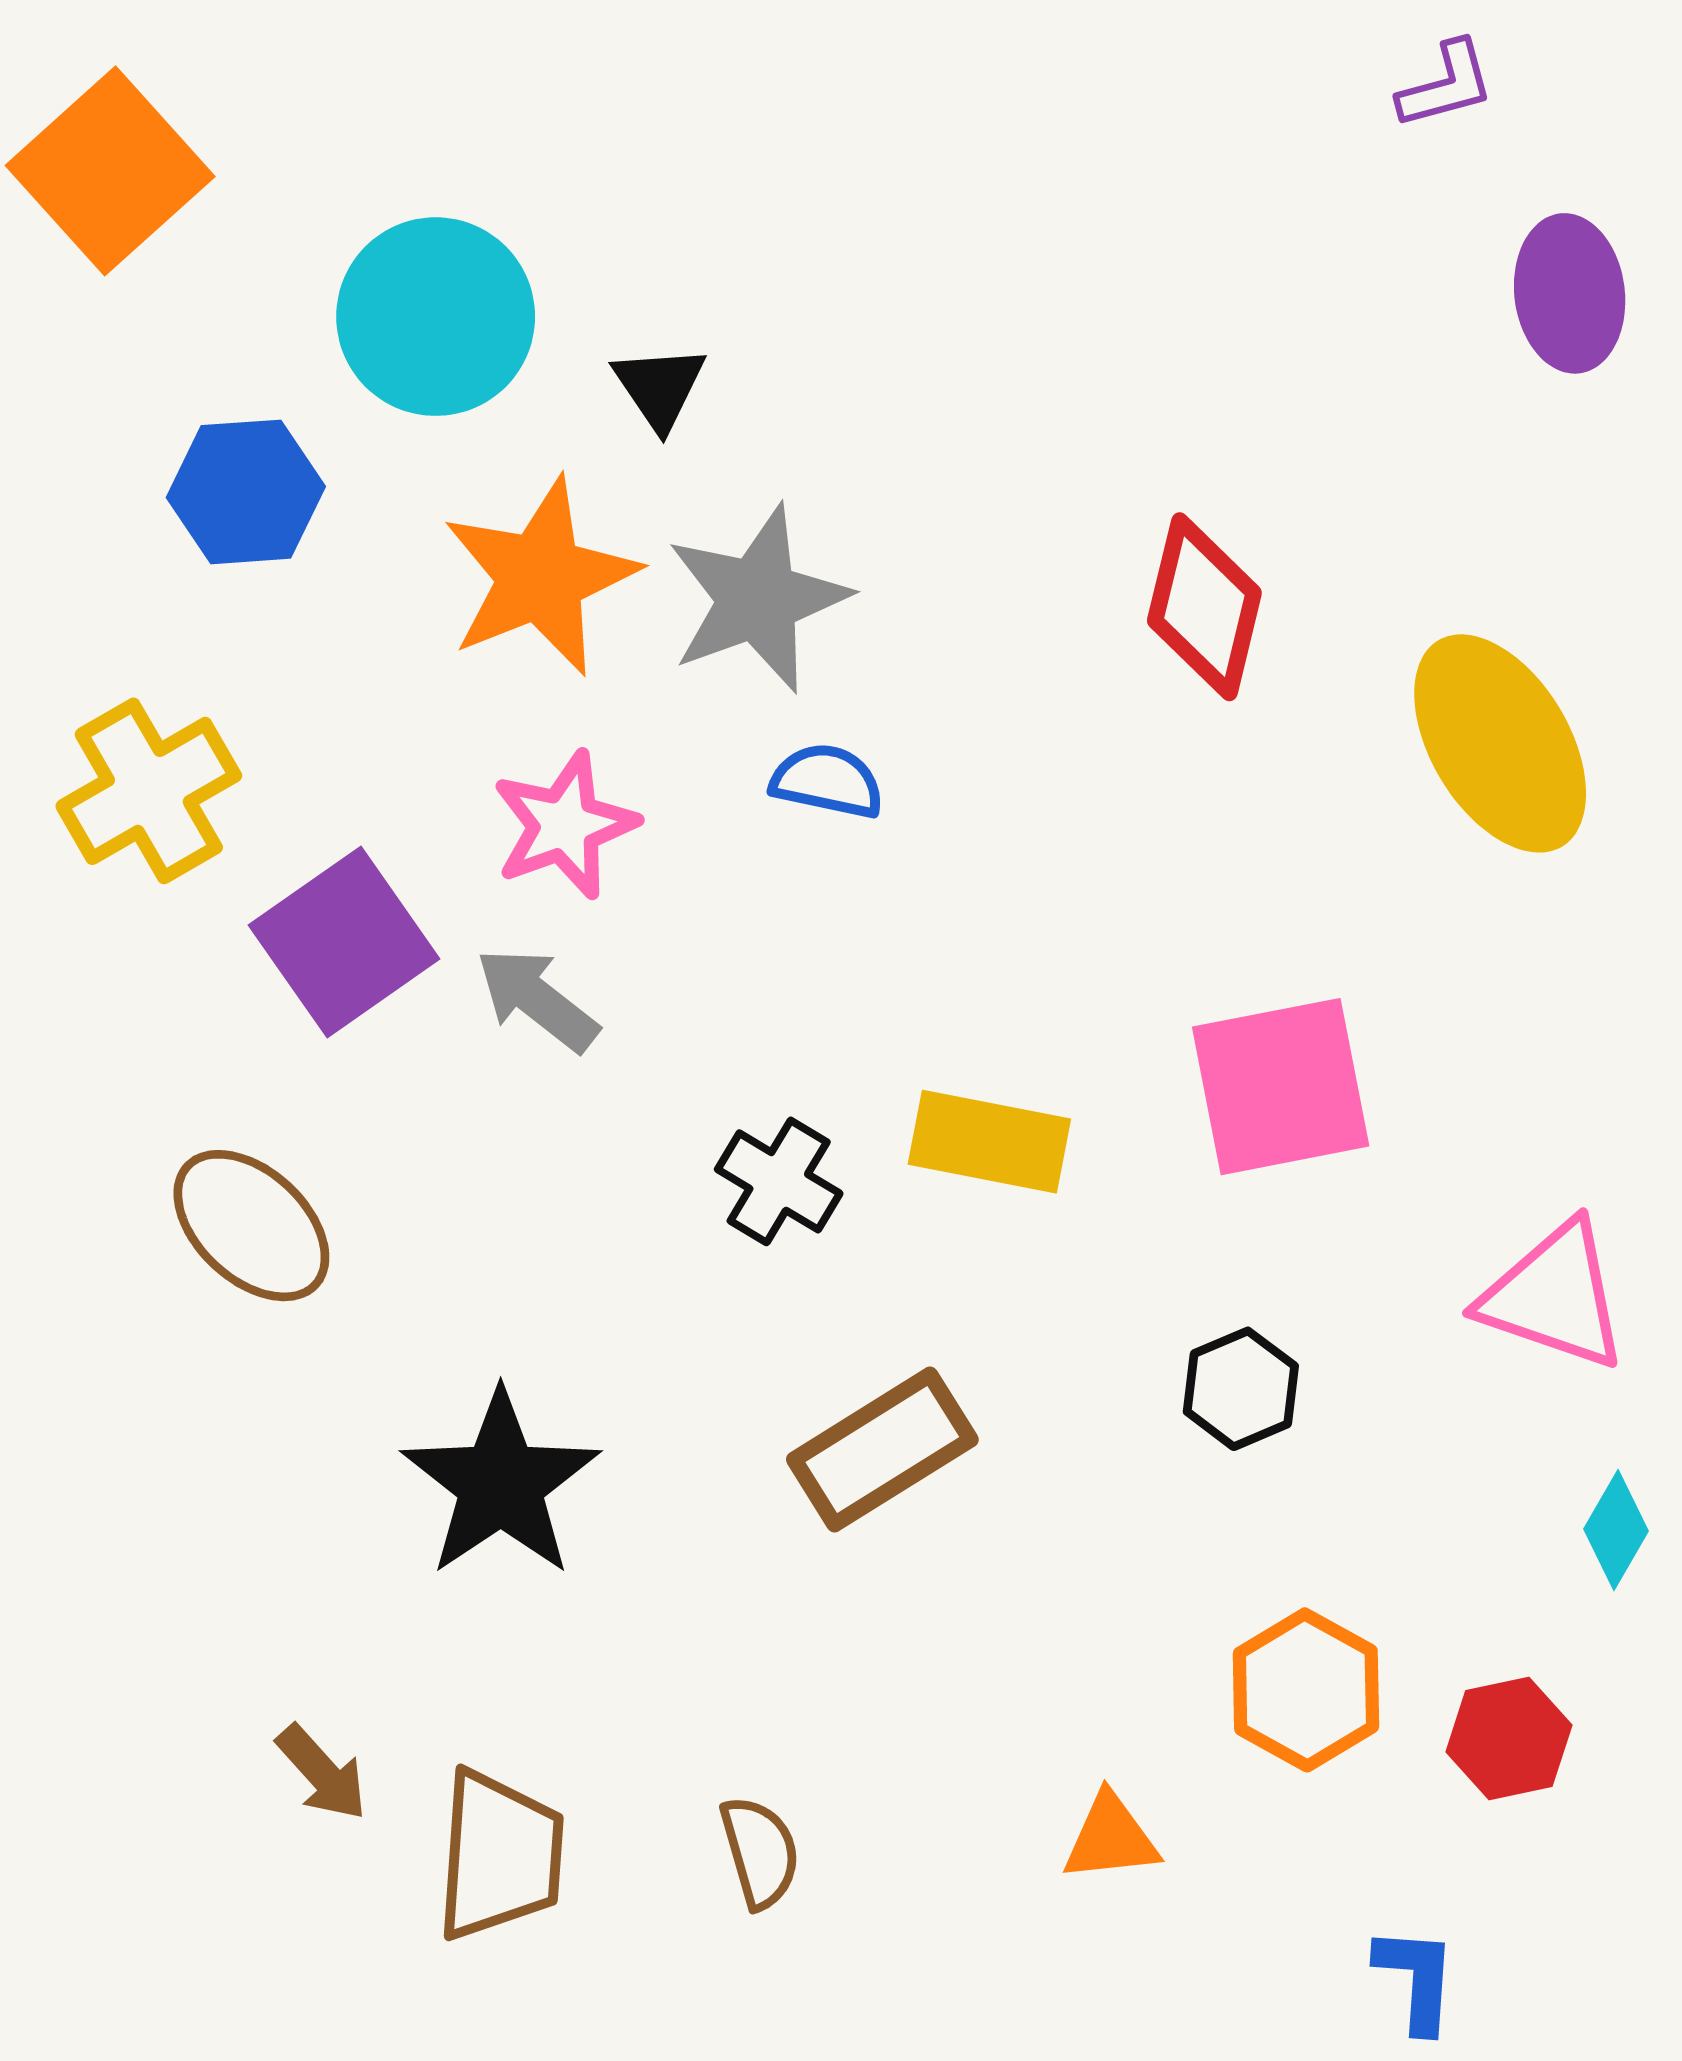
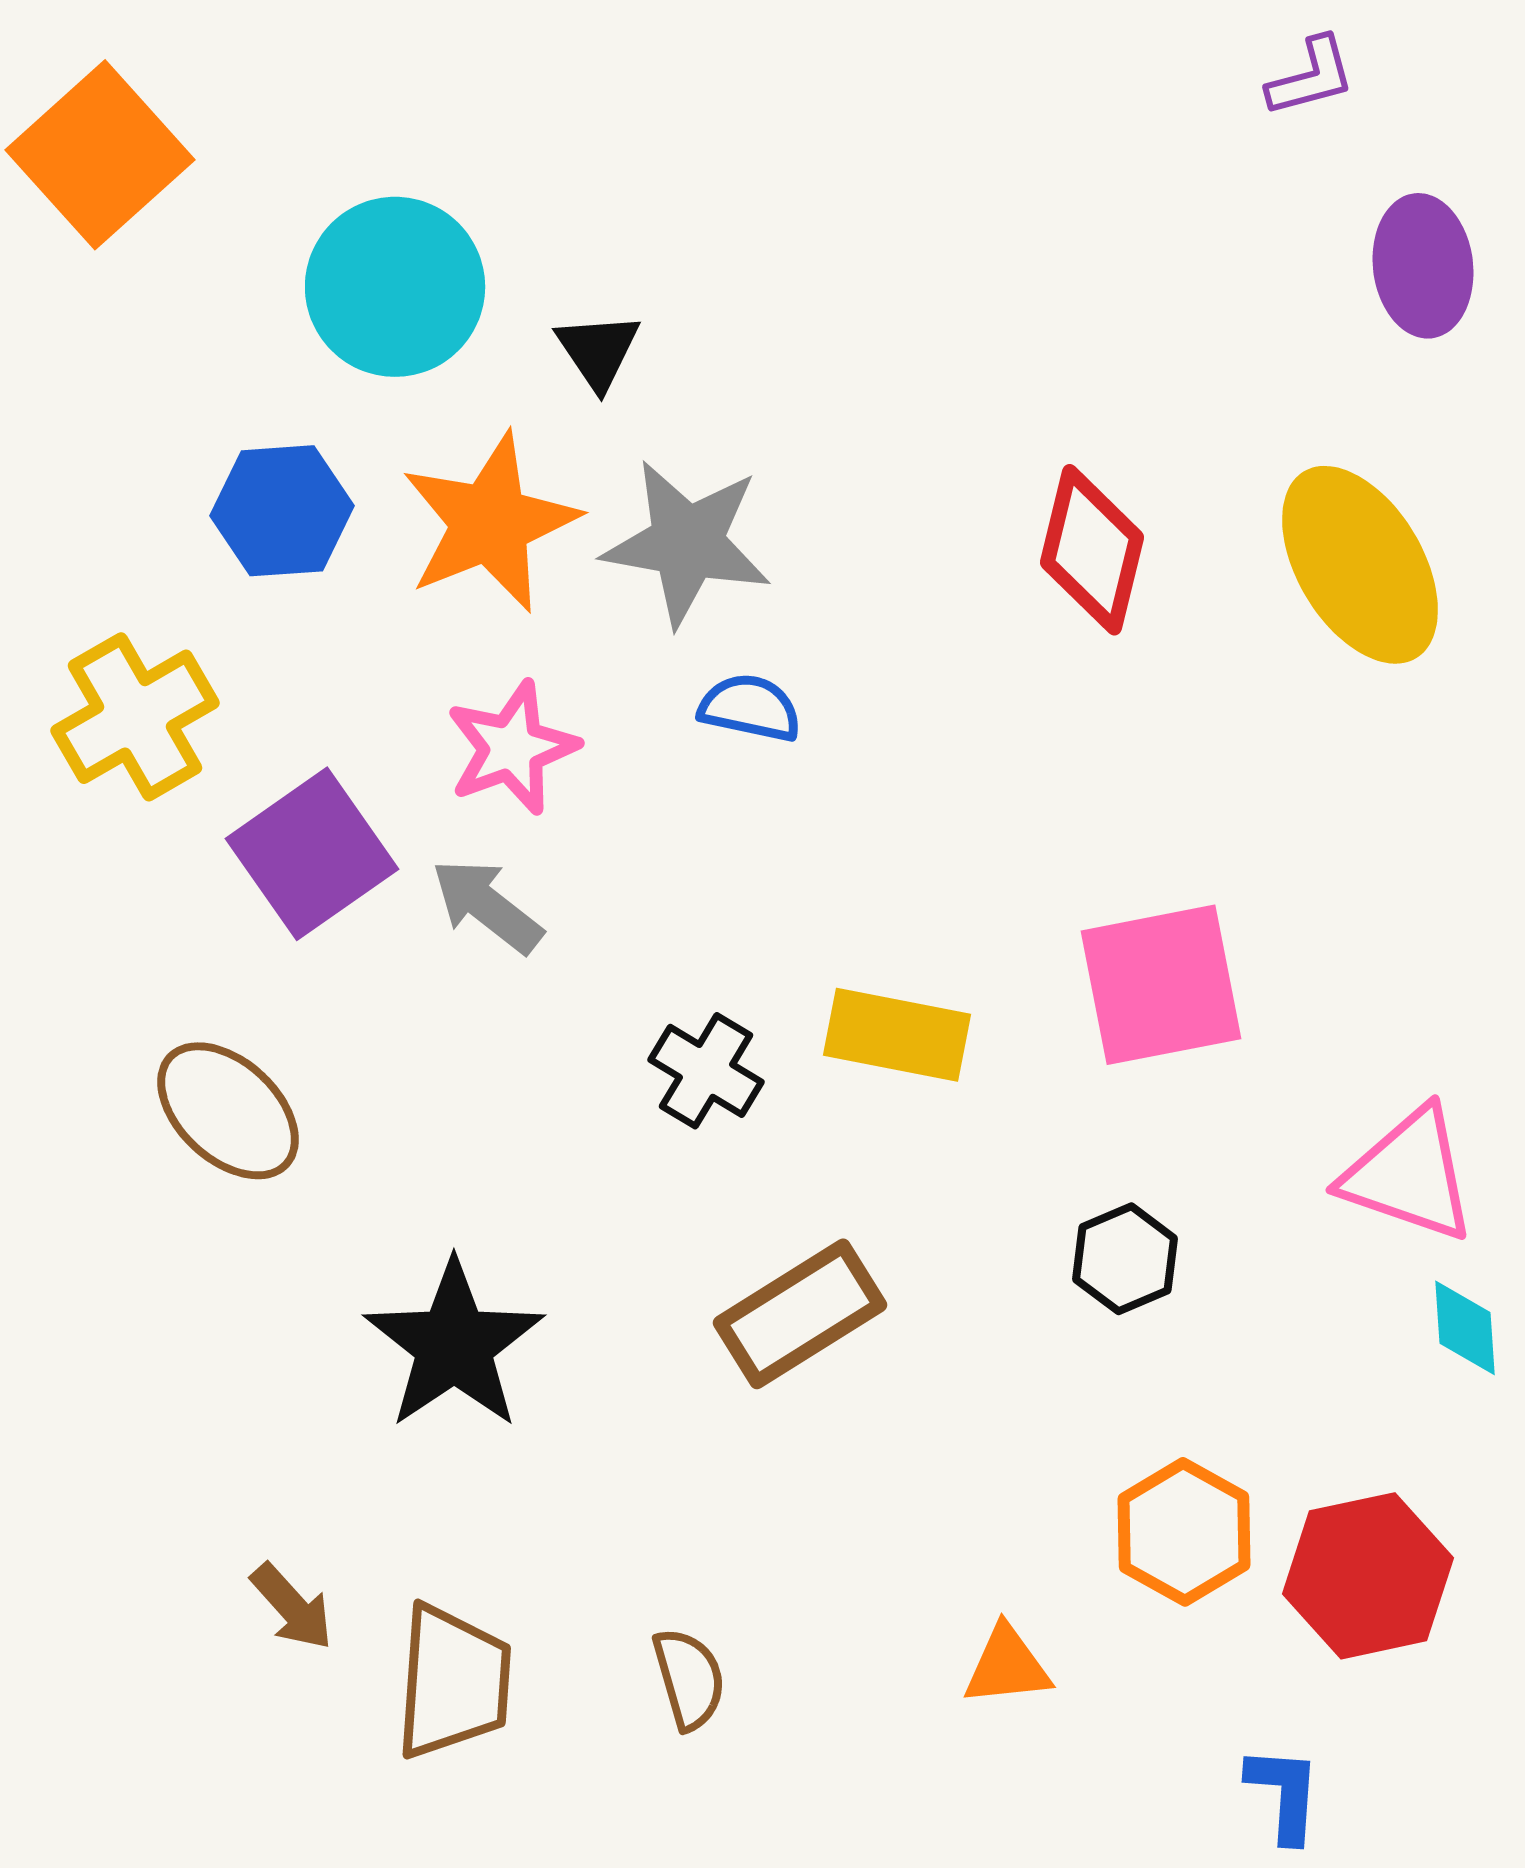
blue hexagon: (246, 492) -> (282, 511), moved
gray star: (758, 599) -> (687, 543), turned 30
yellow ellipse: (1500, 743) -> (1360, 565), moved
cyan diamond: (1616, 1530) -> (1465, 1328), moved, turned -34
red hexagon: (1509, 1738) -> (1368, 1576), size x1.5

